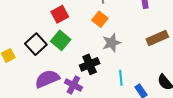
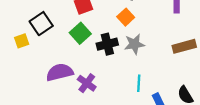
black square: (36, 44) -> (41, 24), moved
black cross: (90, 64) -> (107, 44), moved

